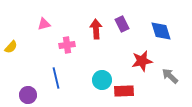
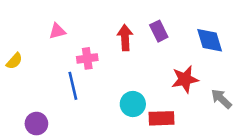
blue line: (56, 78) -> (73, 86), moved

